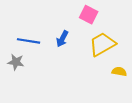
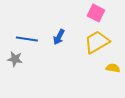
pink square: (89, 15) -> (96, 13), moved

